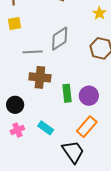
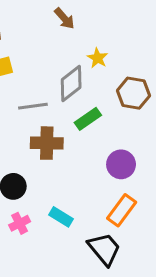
yellow star: (99, 13) -> (98, 58), moved
green rectangle: (67, 93) -> (88, 119), moved, turned 66

